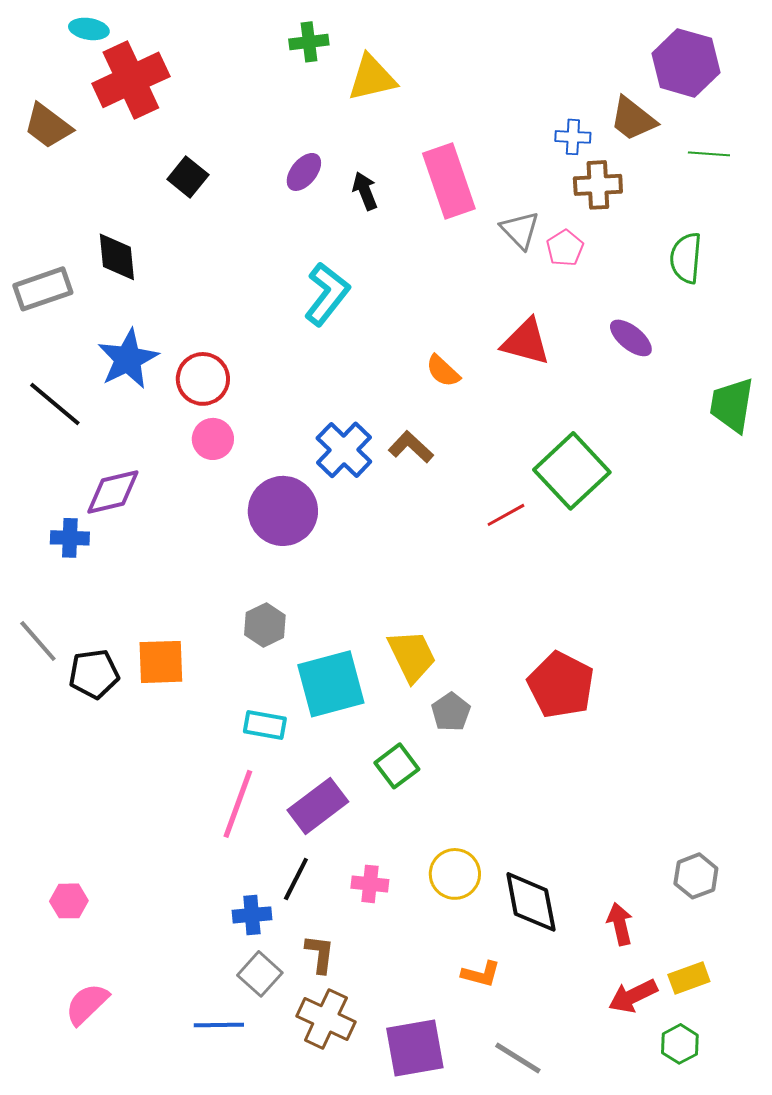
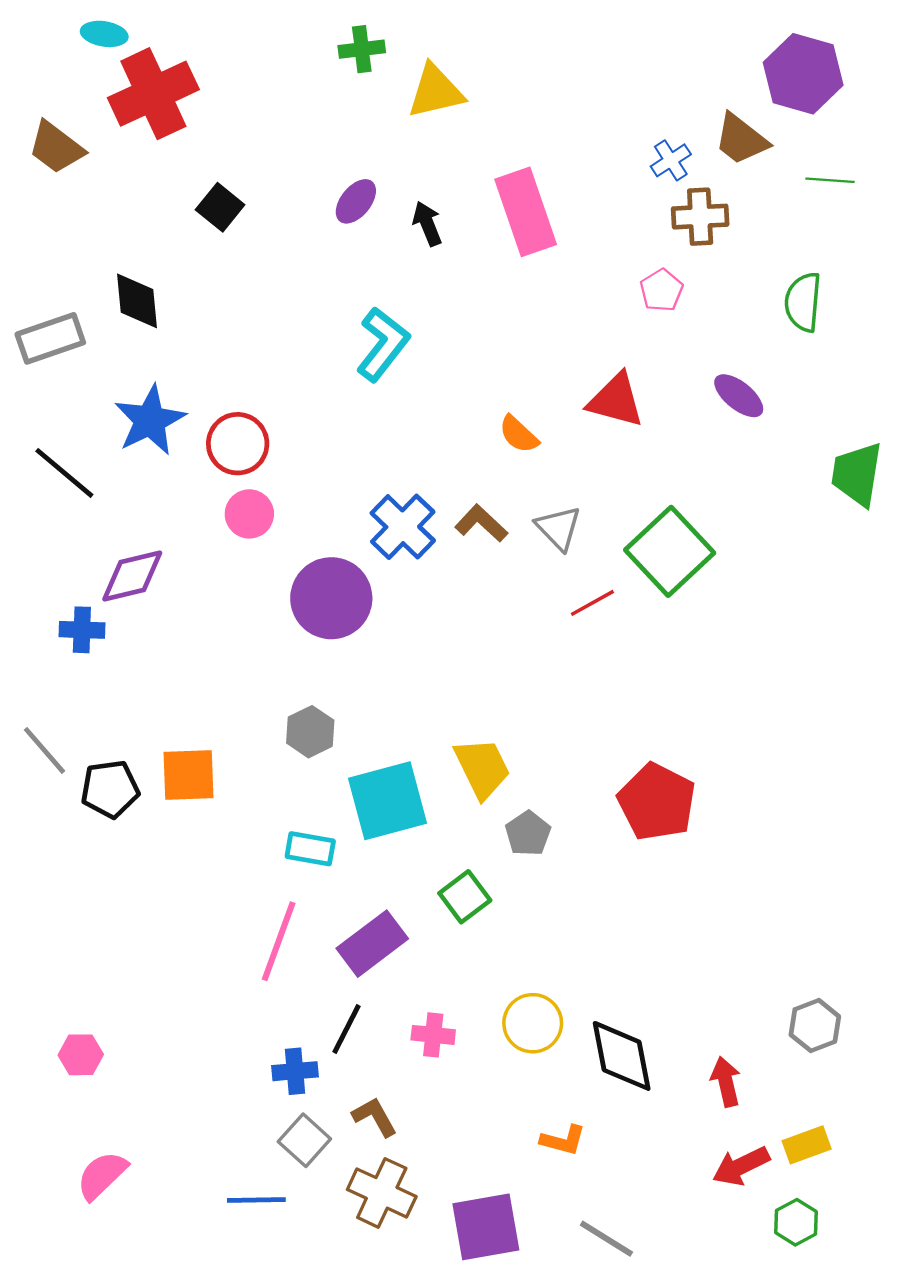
blue cross: (573, 137) -> (671, 160), turned -36
gray triangle: (520, 230) -> (558, 528), moved
brown L-shape: (320, 954) -> (375, 1117), turned -36

